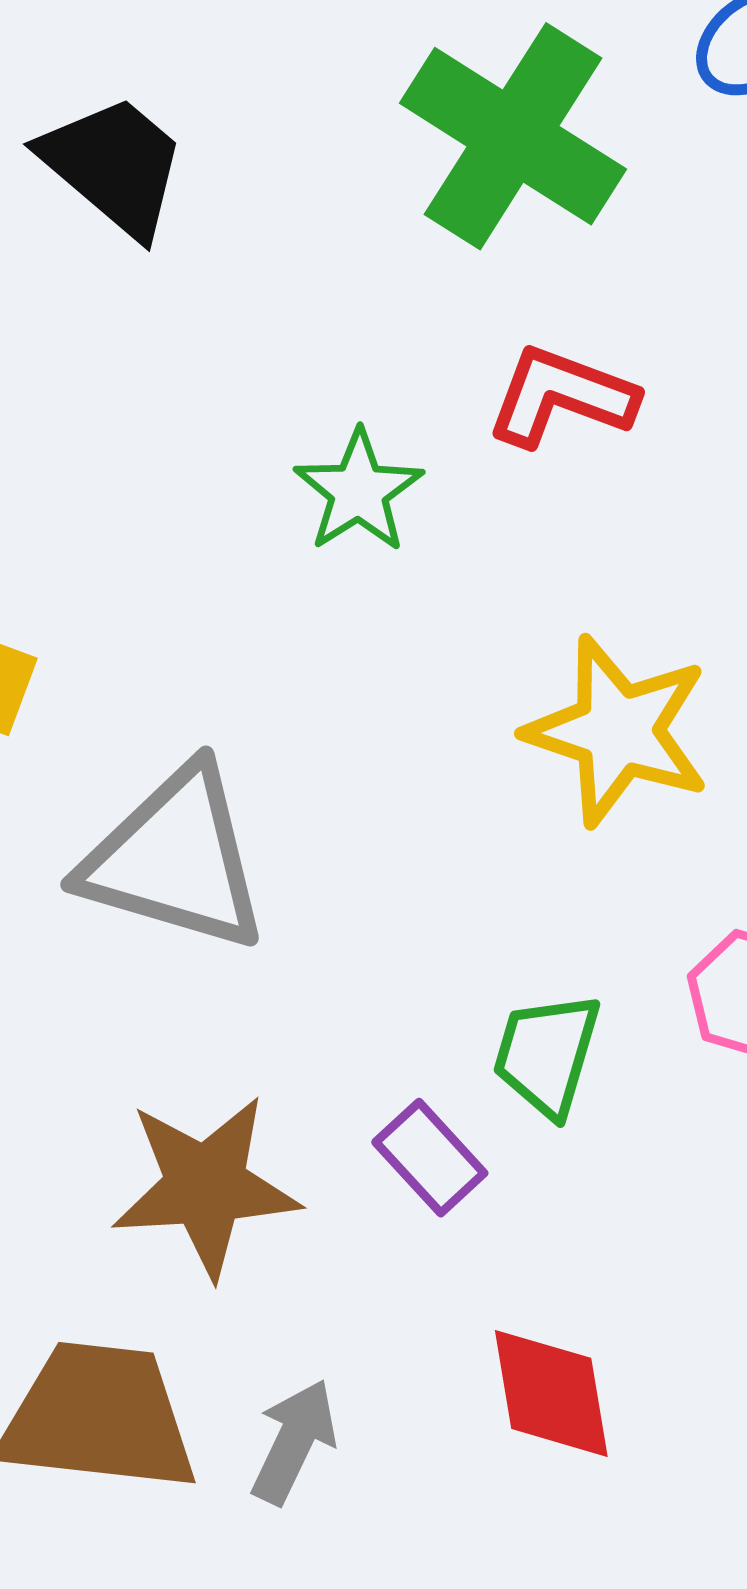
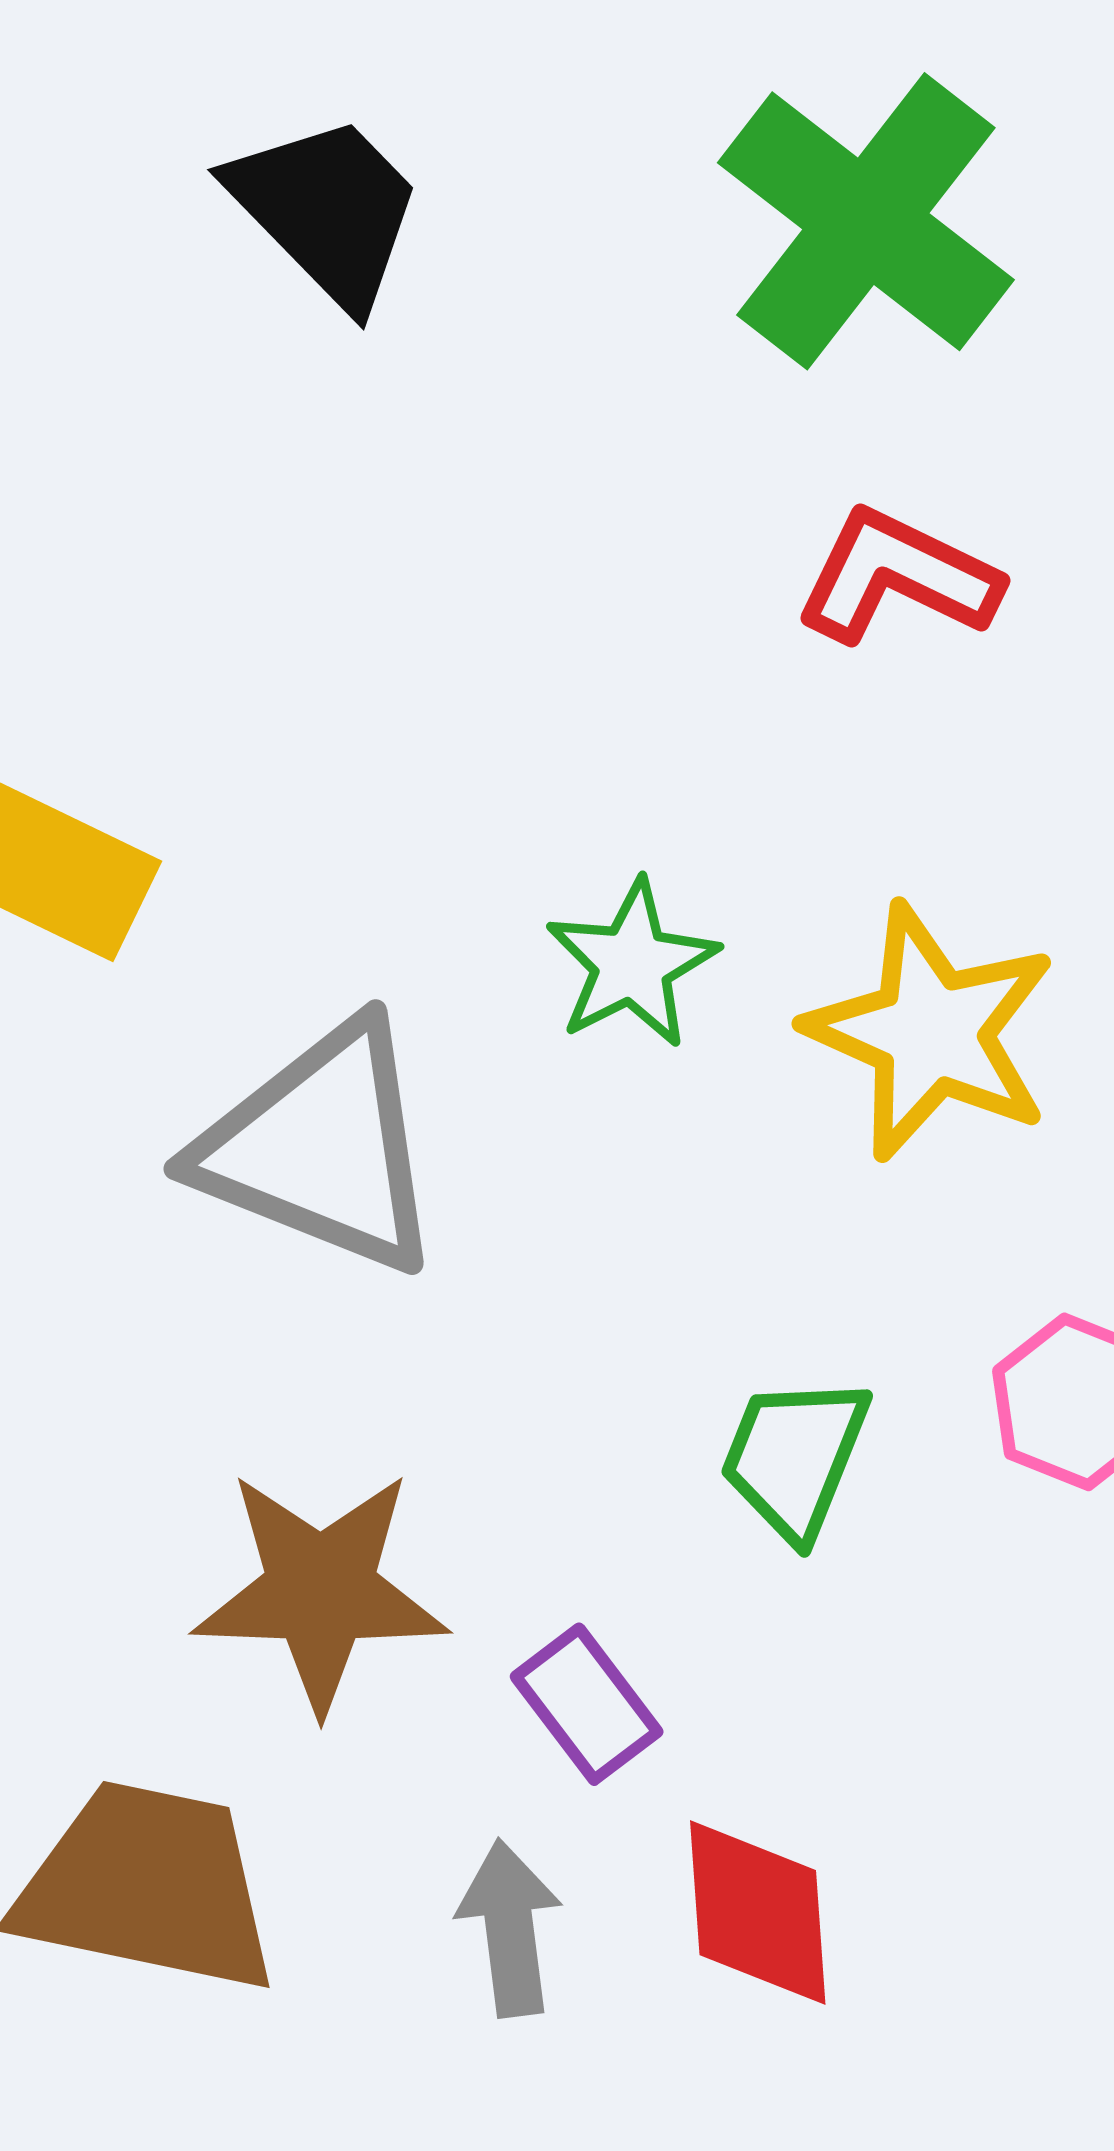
green star: (359, 491) -> (632, 964), moved
purple rectangle: (430, 1158) -> (587, 1704), moved
gray arrow: (294, 1442) -> (510, 1928), moved, turned -38

